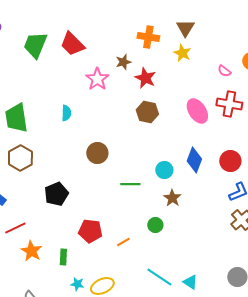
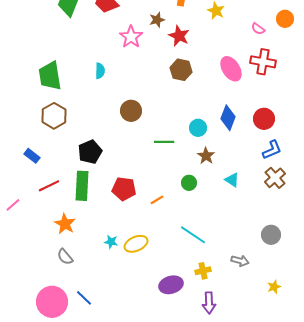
orange star: (31, 251) -> (65, 224), moved
green rectangle: (63, 257) -> (82, 186), moved, size x1.8
cyan triangle: (190, 282) -> (232, 180), moved

